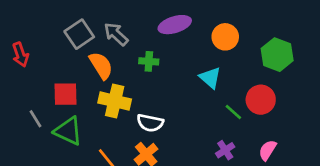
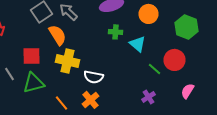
green cross: (149, 61) -> (116, 32), moved
green triangle: (68, 131) -> (34, 83), turned -40
pink semicircle: (268, 150) -> (188, 91), moved

